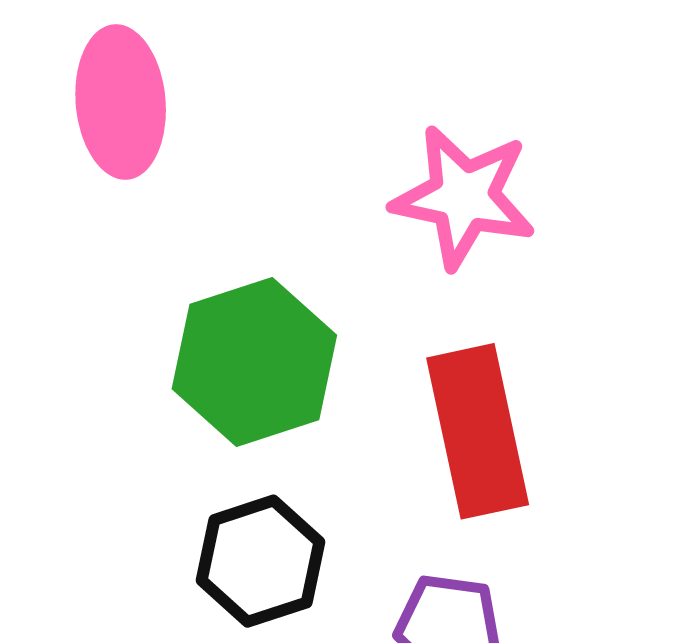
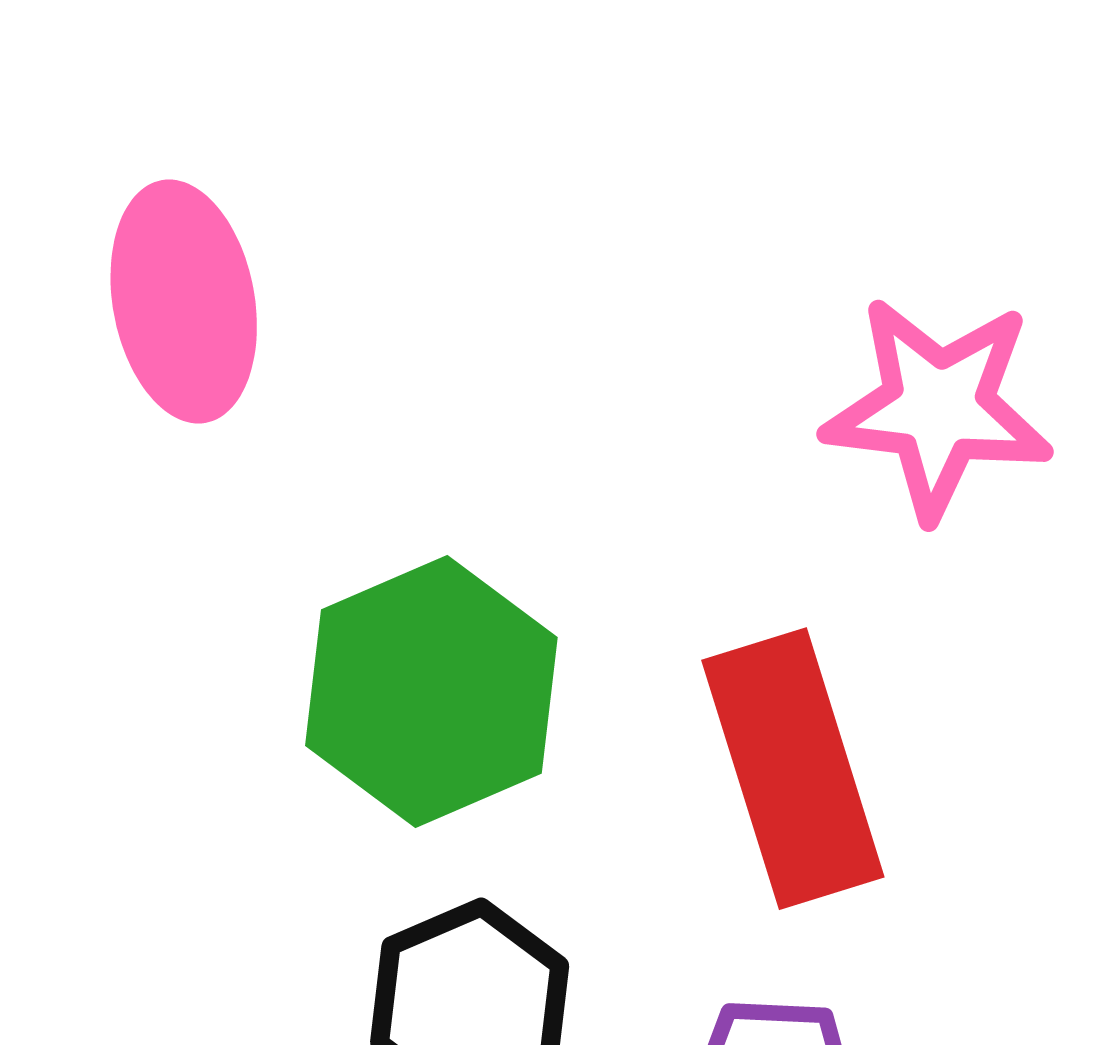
pink star: (464, 197) -> (938, 408), moved

